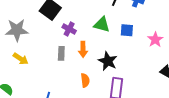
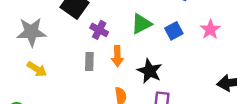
green triangle: (102, 25) -> (141, 24), turned -42
blue square: (127, 30) -> (174, 31), turned -32
pink star: (155, 40) -> (210, 29), moved

